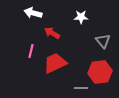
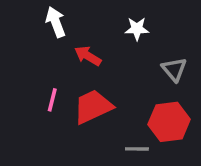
white arrow: (33, 13) -> (56, 22), turned 54
pink line: (31, 51) -> (52, 100), moved

